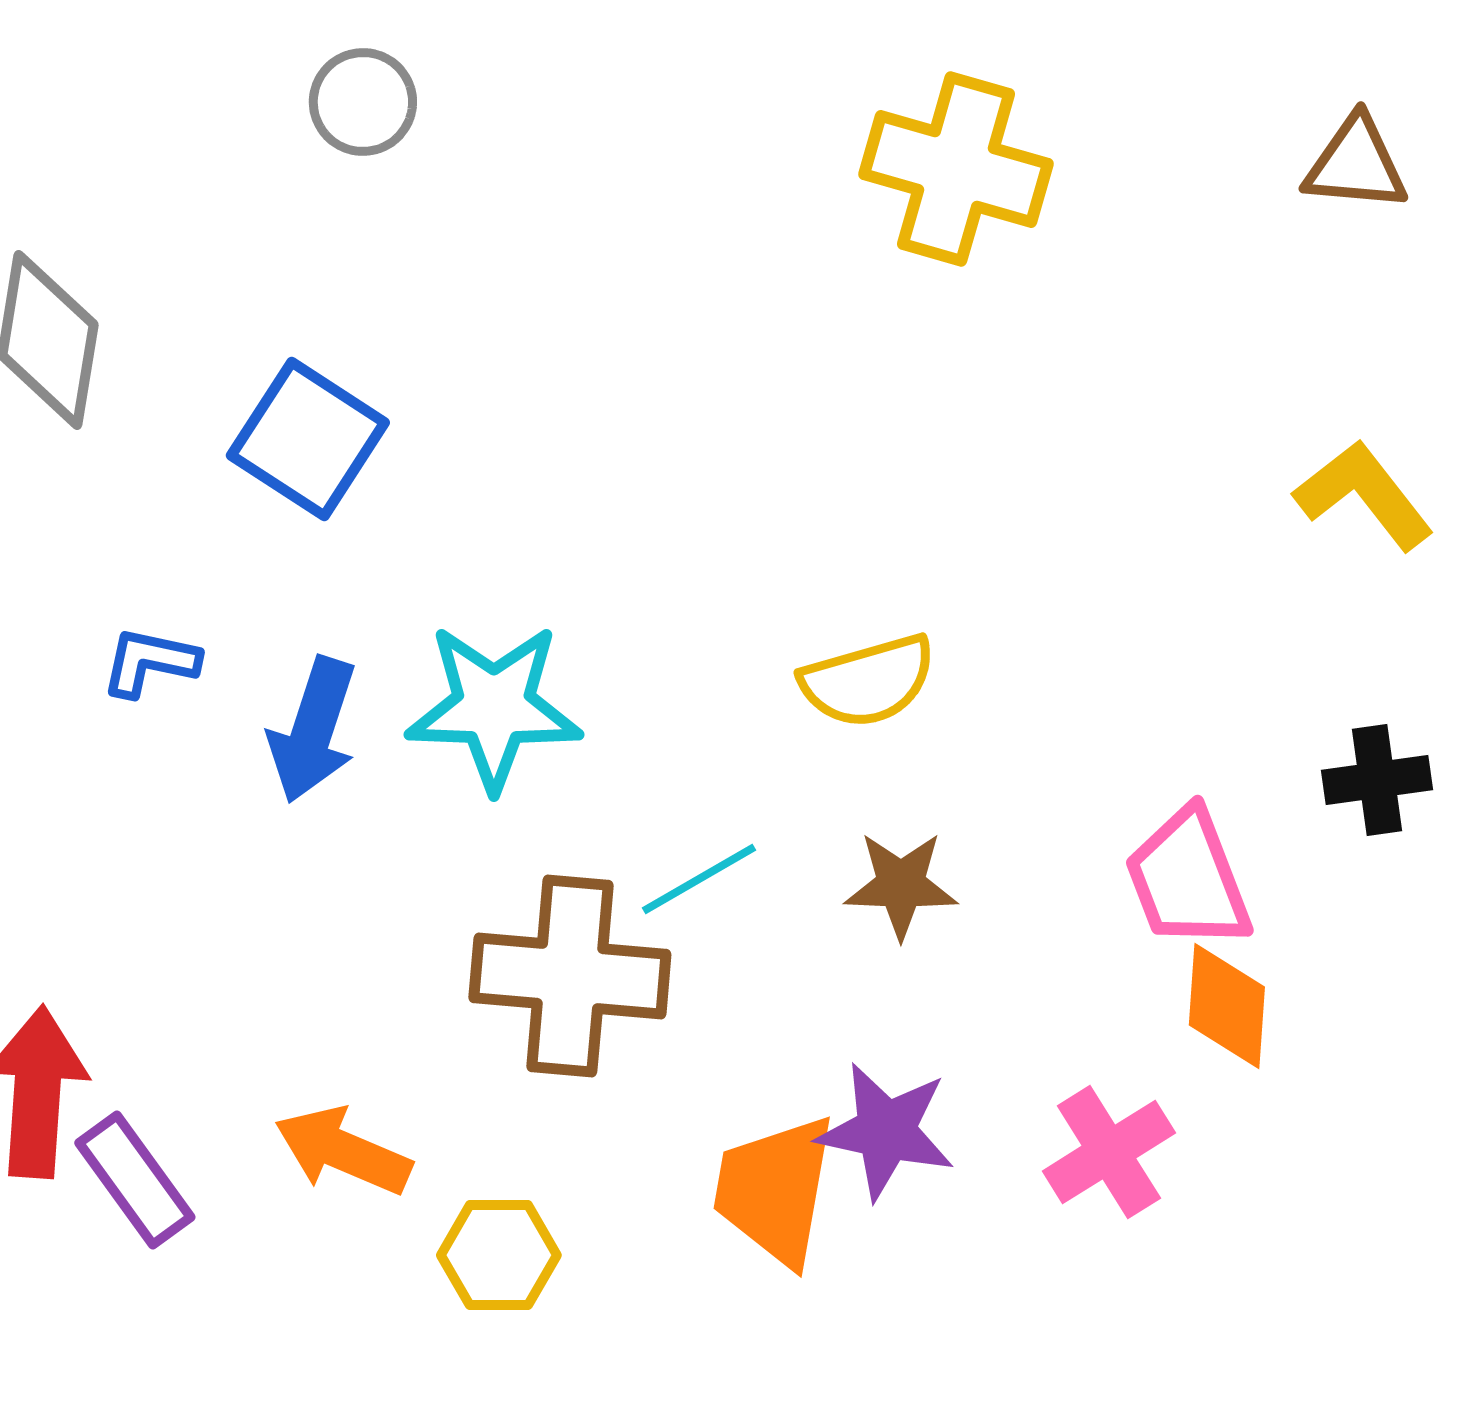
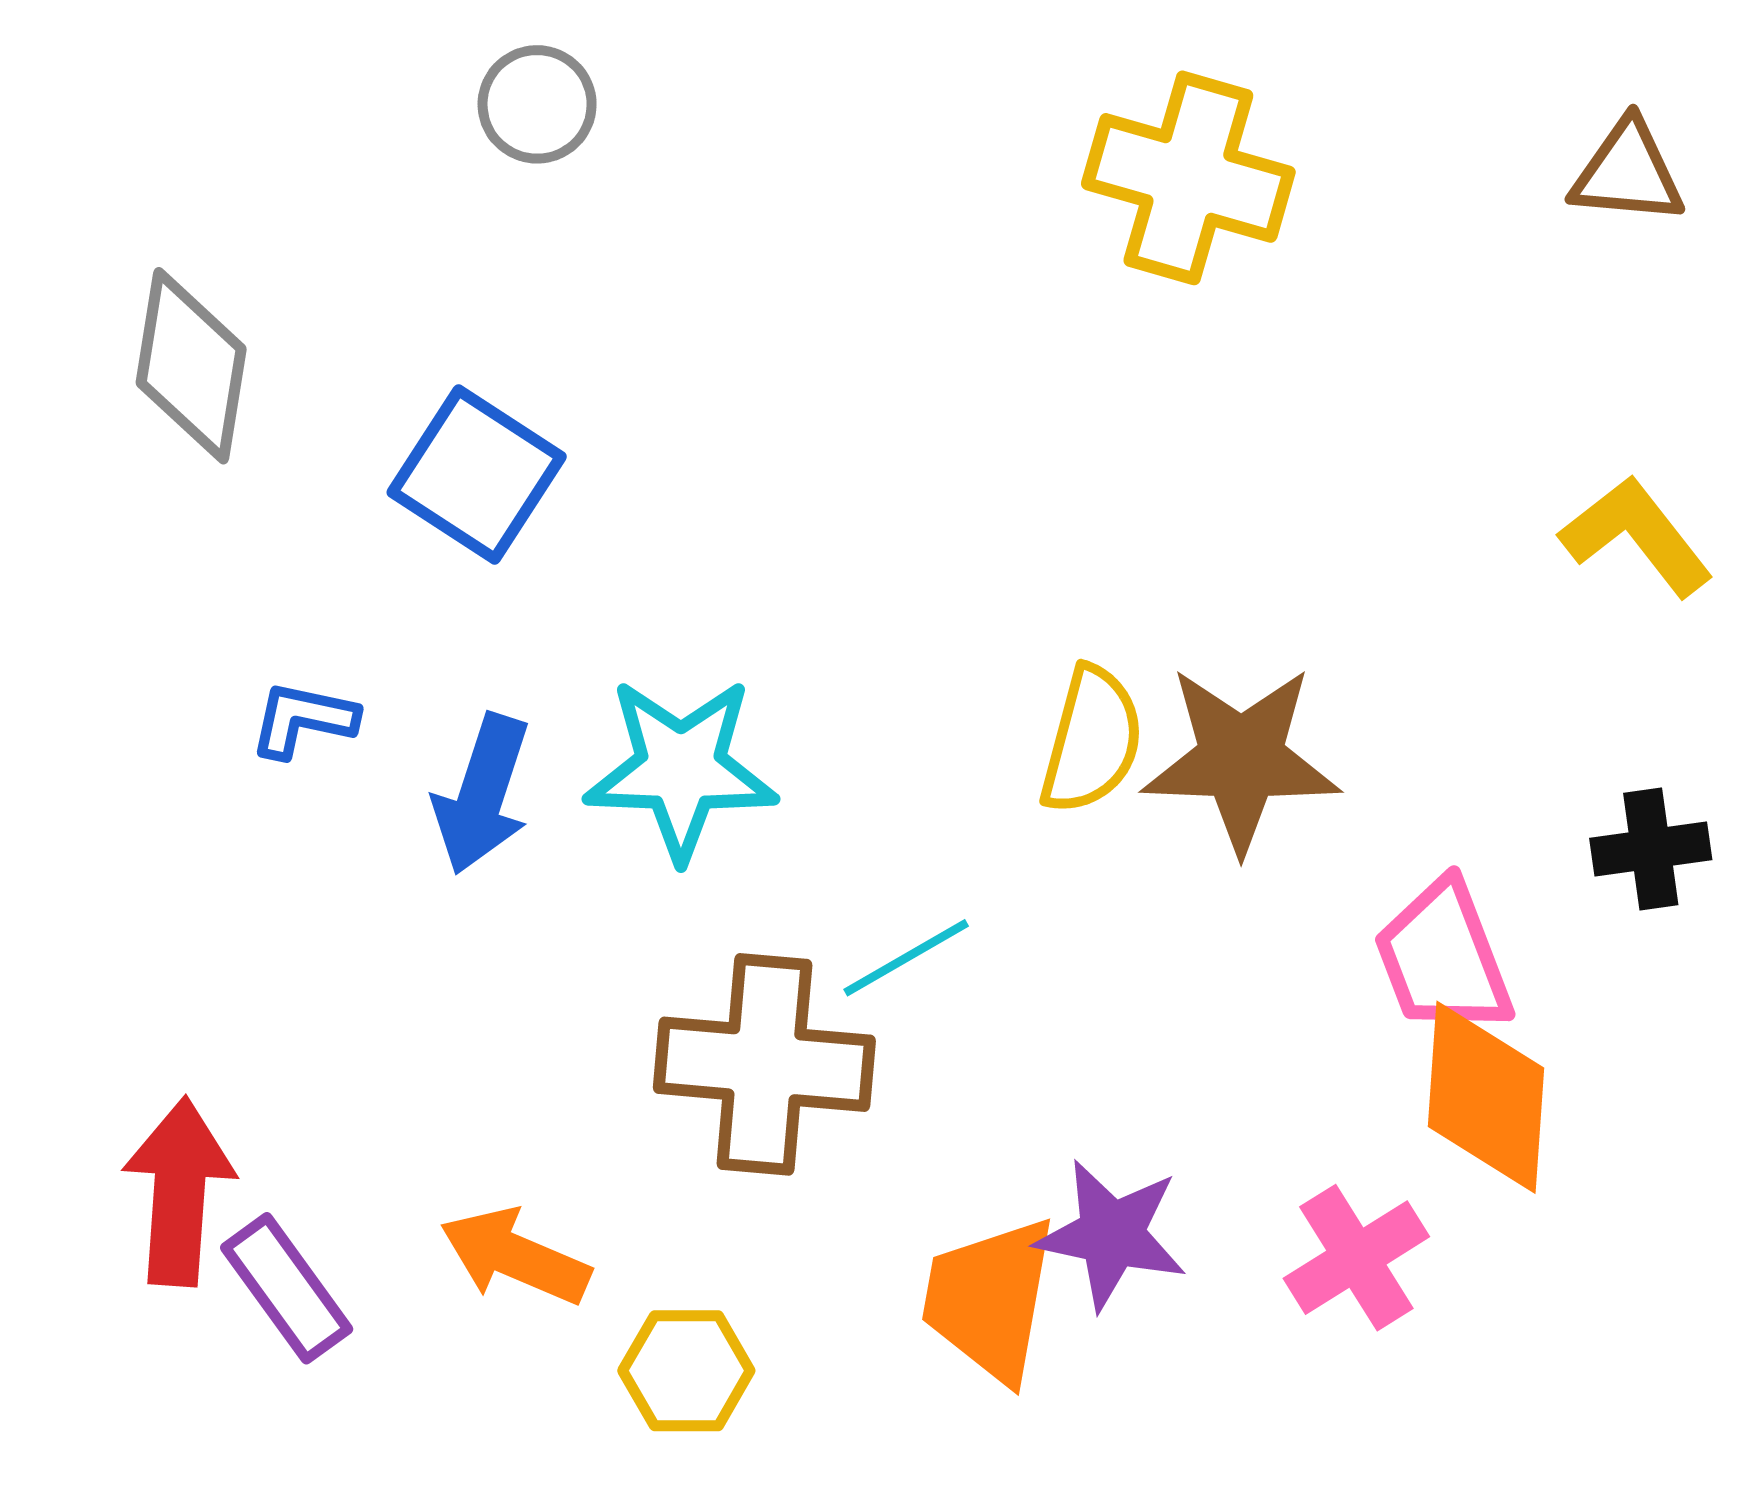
yellow semicircle: (868, 681) -> (1092, 740), turned -59
brown star: (901, 885) -> (1241, 759), moved, size x1.6
orange diamond: (1227, 1006) -> (1486, 1097), size x1.4

